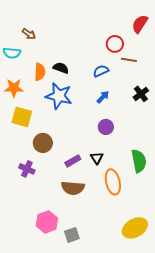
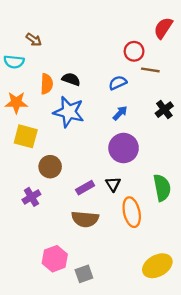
purple circle: (106, 127) -> (124, 148), size x1.6
purple cross: (27, 169) -> (31, 197), turned 35

